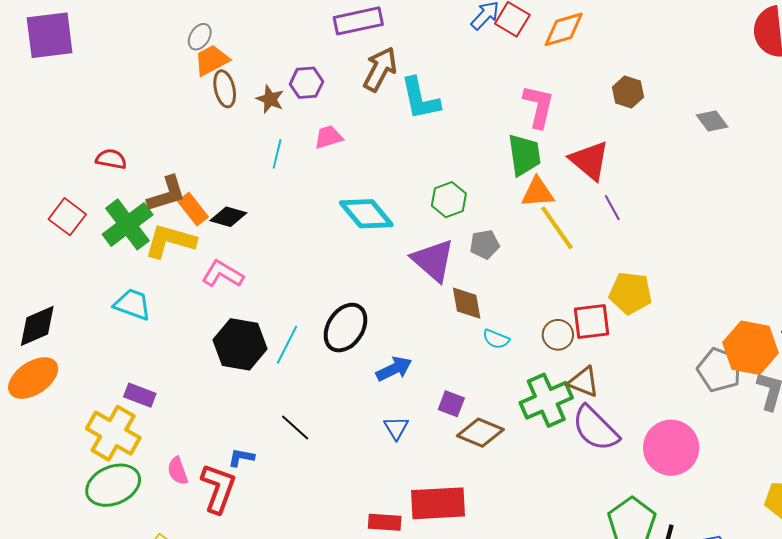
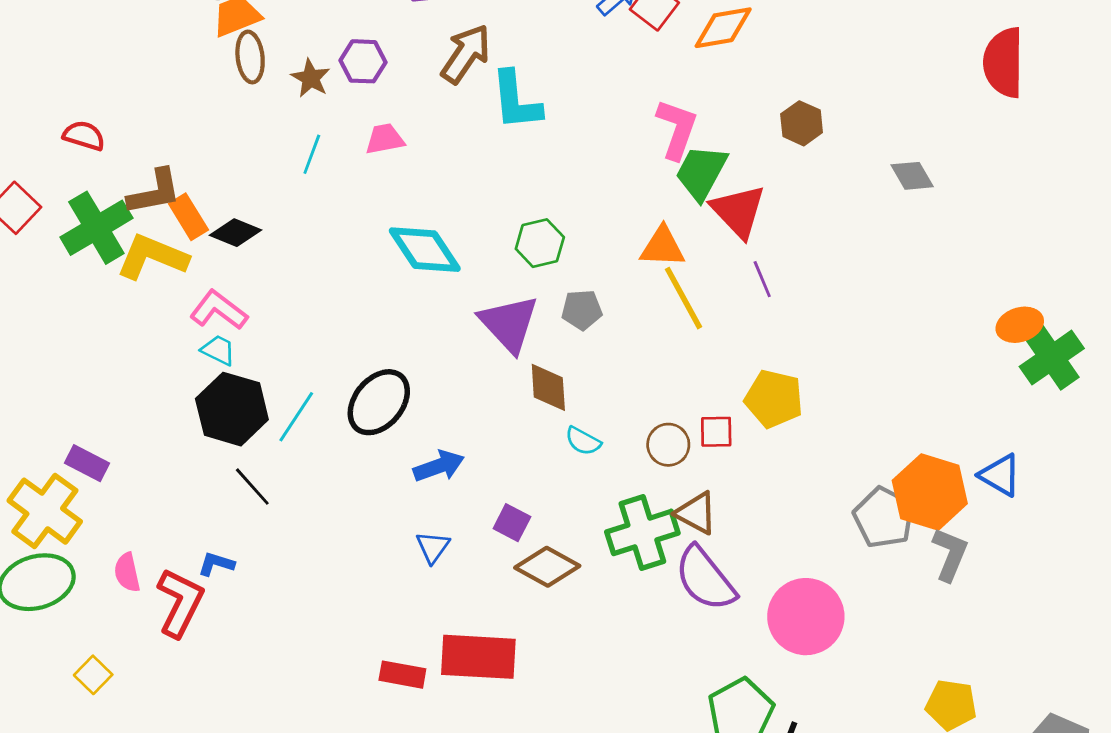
green trapezoid: (524, 155) -> (701, 172), moved, turned -150
cyan trapezoid: (132, 304) -> (218, 350), moved, size x0.7
red square: (591, 322) -> (716, 432), size x0.7
black line: (295, 427) -> (252, 487), moved

